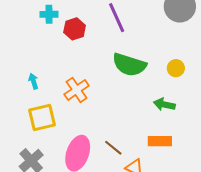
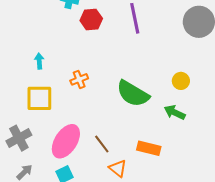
green semicircle: (129, 65) -> (133, 94), moved
orange cross: (77, 90) -> (79, 79), size x0.7
green arrow: (164, 104) -> (175, 112), moved

